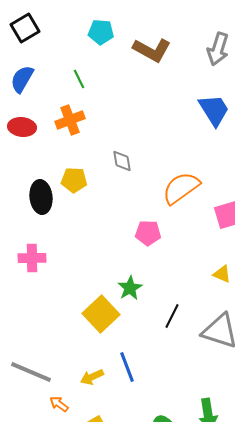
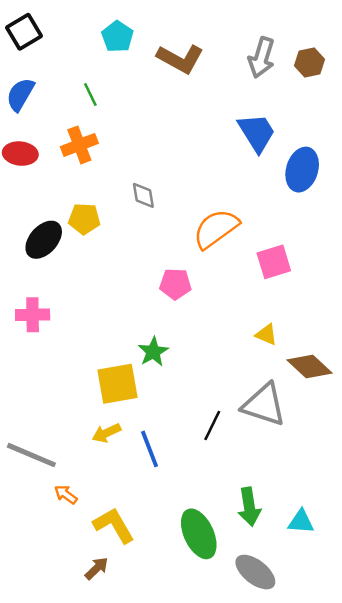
cyan pentagon: (101, 32) -> (118, 37), turned 30
black ellipse: (41, 197) -> (44, 240), turned 48
yellow square: (101, 314) -> (118, 384), turned 33
black line: (172, 316) -> (212, 426), moved
yellow arrow: (92, 377) -> (106, 433), moved

